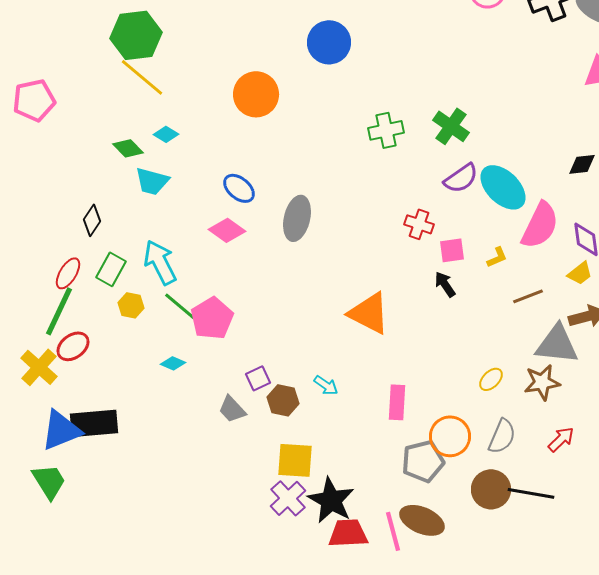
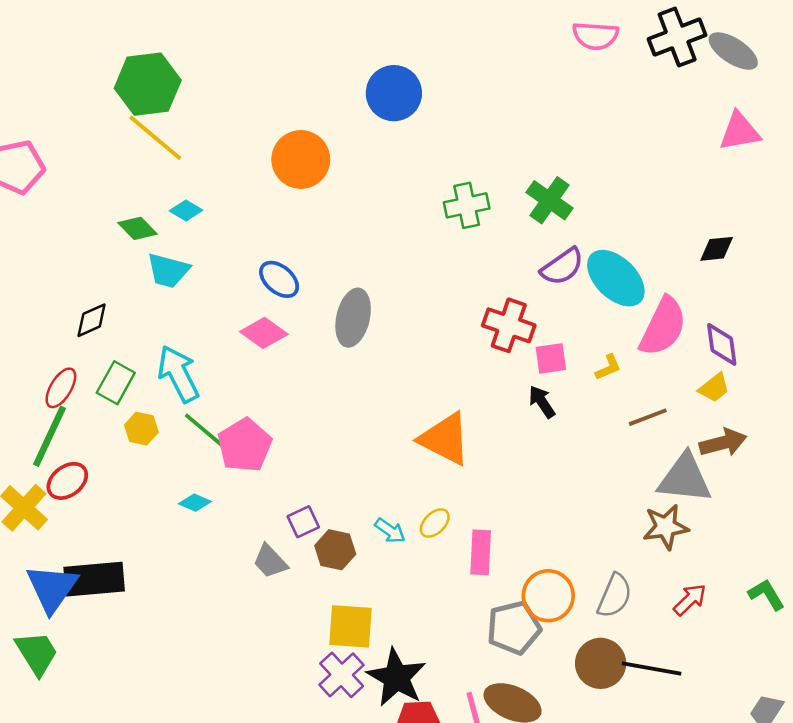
black diamond: (92, 220) -> (92, 320), turned 32
red cross: (419, 224) -> (509, 325), size x1.4
yellow ellipse: (491, 379) -> (435, 523), moved
blue triangle: (61, 430) -> (52, 588), turned -33

